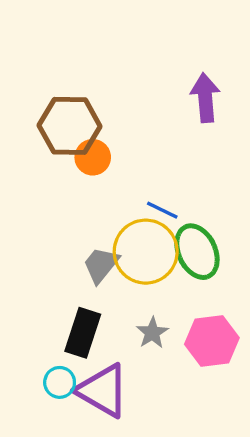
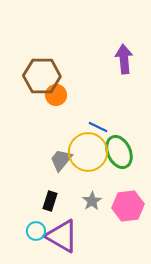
black rectangle: (83, 333) -> (50, 201), size x0.7

